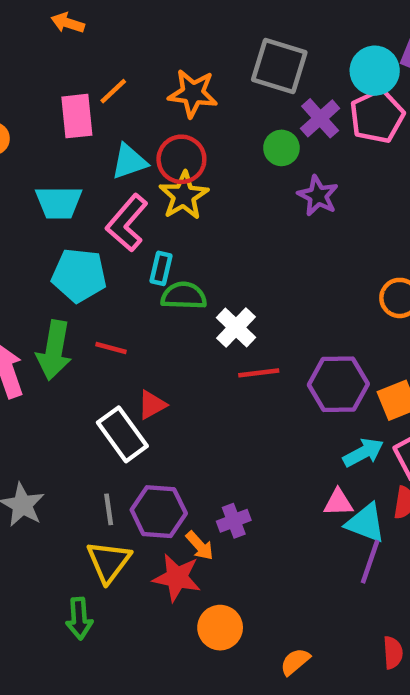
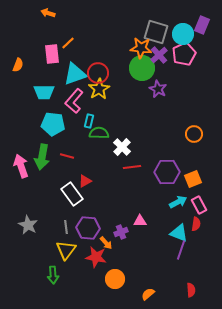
gray square: (279, 66) -> (156, 32), moved
orange star: (193, 93) -> (141, 48), moved
green circle: (281, 148) -> (142, 68), size x1.6
cyan triangle: (129, 162) -> (75, 74), size x1.4
pink triangle: (338, 503) -> (140, 221), moved

